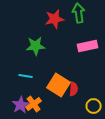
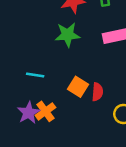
green star: (36, 46) -> (68, 35), moved
orange square: (59, 85) -> (78, 87), size x0.7

